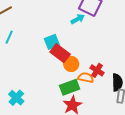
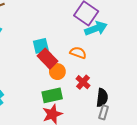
cyan arrow: (78, 19) -> (96, 28), moved, size x1.5
orange semicircle: (86, 78) -> (78, 53), moved

